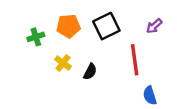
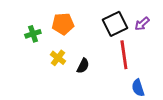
black square: (106, 26) -> (115, 24), moved

